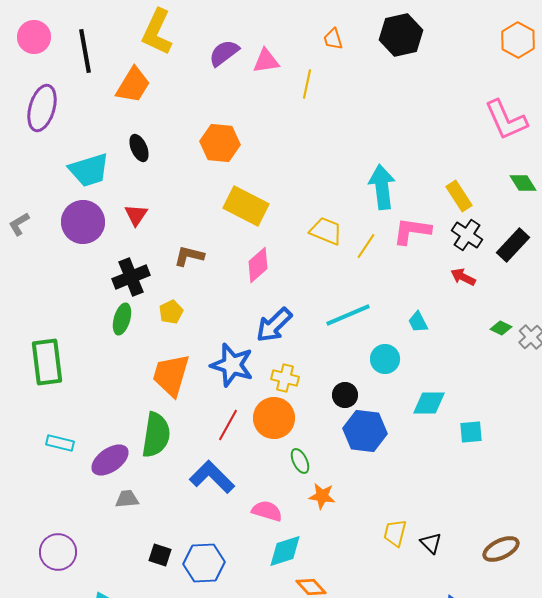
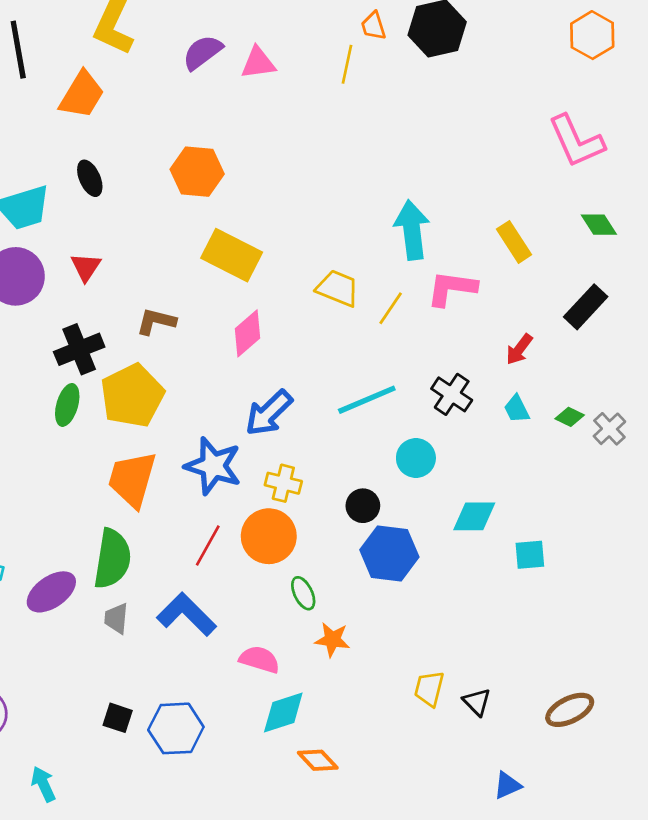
orange trapezoid: (333, 39) -> (373, 26), moved
yellow line: (307, 84) -> (347, 64), moved
black cross: (467, 235) -> (452, 394), moved
red arrow: (463, 277) -> (519, 349), turned -80
yellow pentagon: (171, 312) -> (132, 396), size x2.0
cyan trapezoid: (418, 322) -> (517, 409), moved
gray trapezoid: (127, 499) -> (116, 618), moved, turned -80

